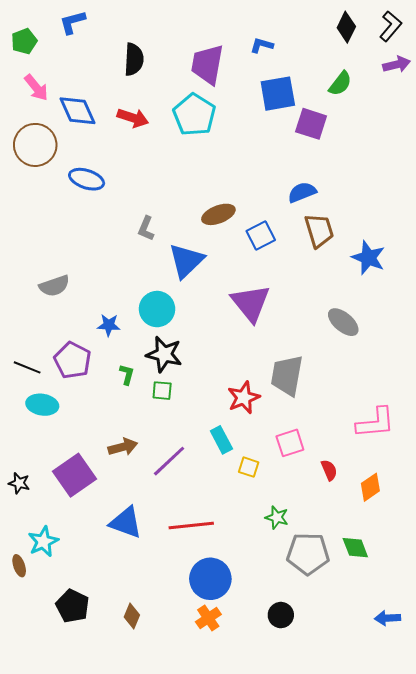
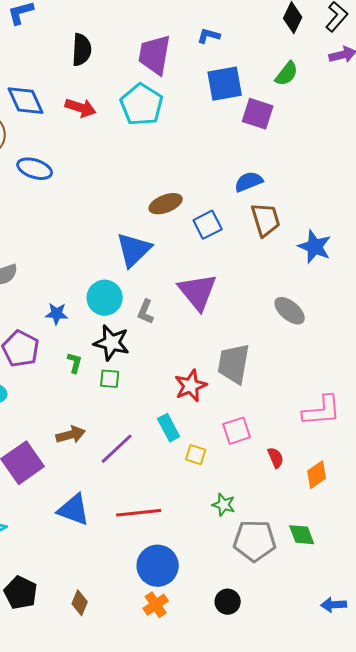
gray L-shape: (146, 228) -> (146, 312), moved

